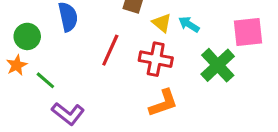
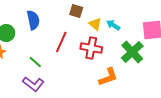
green line: (45, 80) -> (35, 62), moved
orange L-shape: (163, 103) -> (108, 77), moved

